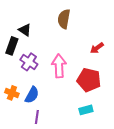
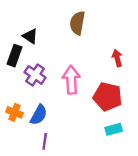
red arrow: (97, 48) -> (117, 58), turned 112
cyan rectangle: (86, 110) -> (114, 129), moved

